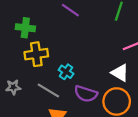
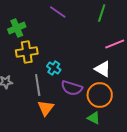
green cross: (25, 28) -> (17, 28), turned -30
gray line: (48, 90) -> (38, 85), turned 50

